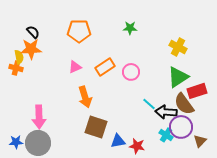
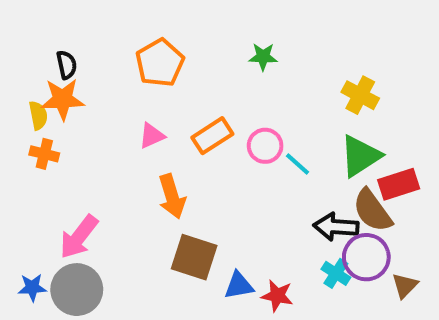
orange pentagon: (79, 31) -> (160, 63), turned -30
black semicircle: (33, 32) -> (67, 65), turned 32
orange cross: (16, 68) -> (44, 154), moved
cyan line: (149, 104) -> (297, 164), moved
pink arrow: (39, 117) -> (79, 237), turned 40

